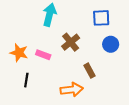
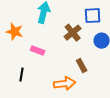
brown cross: (71, 42) -> (73, 33), moved
orange star: (19, 53) -> (15, 32), moved

